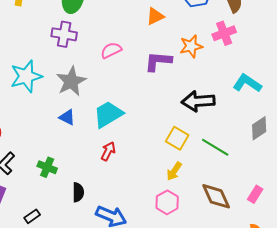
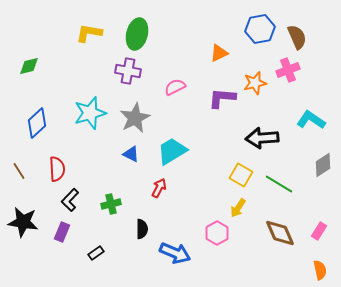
red arrow: (108, 151) -> (159, 188), moved
green cross: (47, 167) -> (111, 204), turned -36
pink hexagon: (167, 202) -> (217, 233), moved

